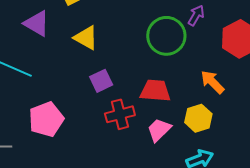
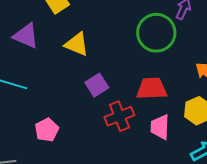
pink pentagon: (46, 119) -> (47, 130), size x0.7
pink trapezoid: (159, 130) -> (160, 127), turned -36

